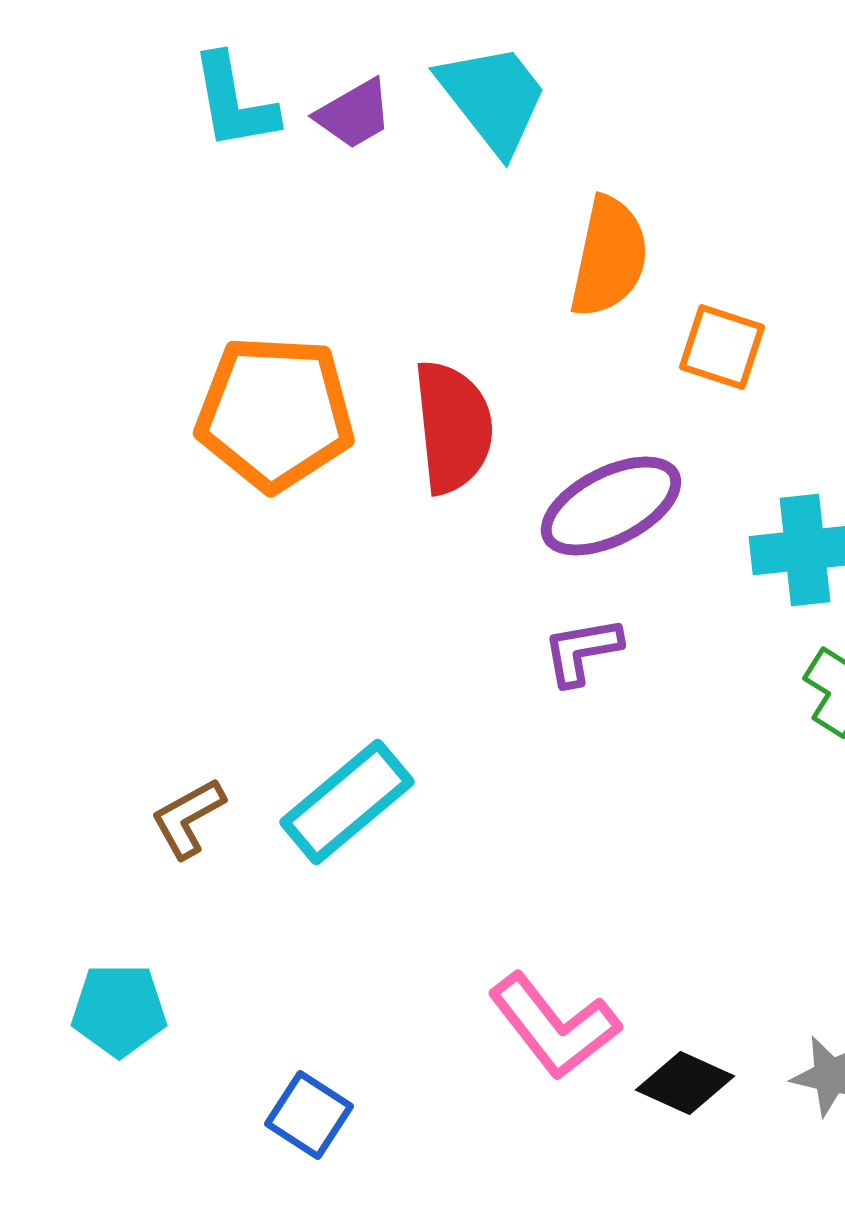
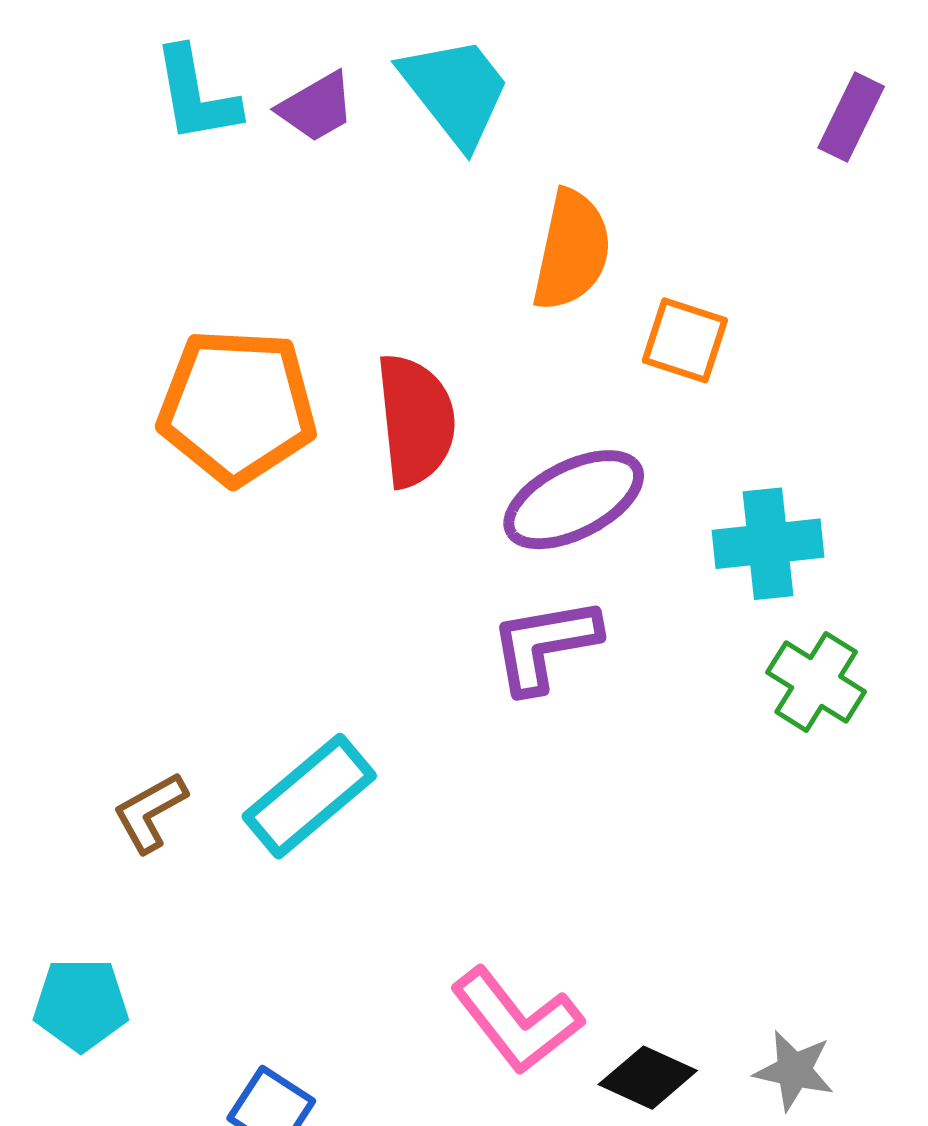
purple L-shape: (582, 651) -> (545, 645), size x1.4

